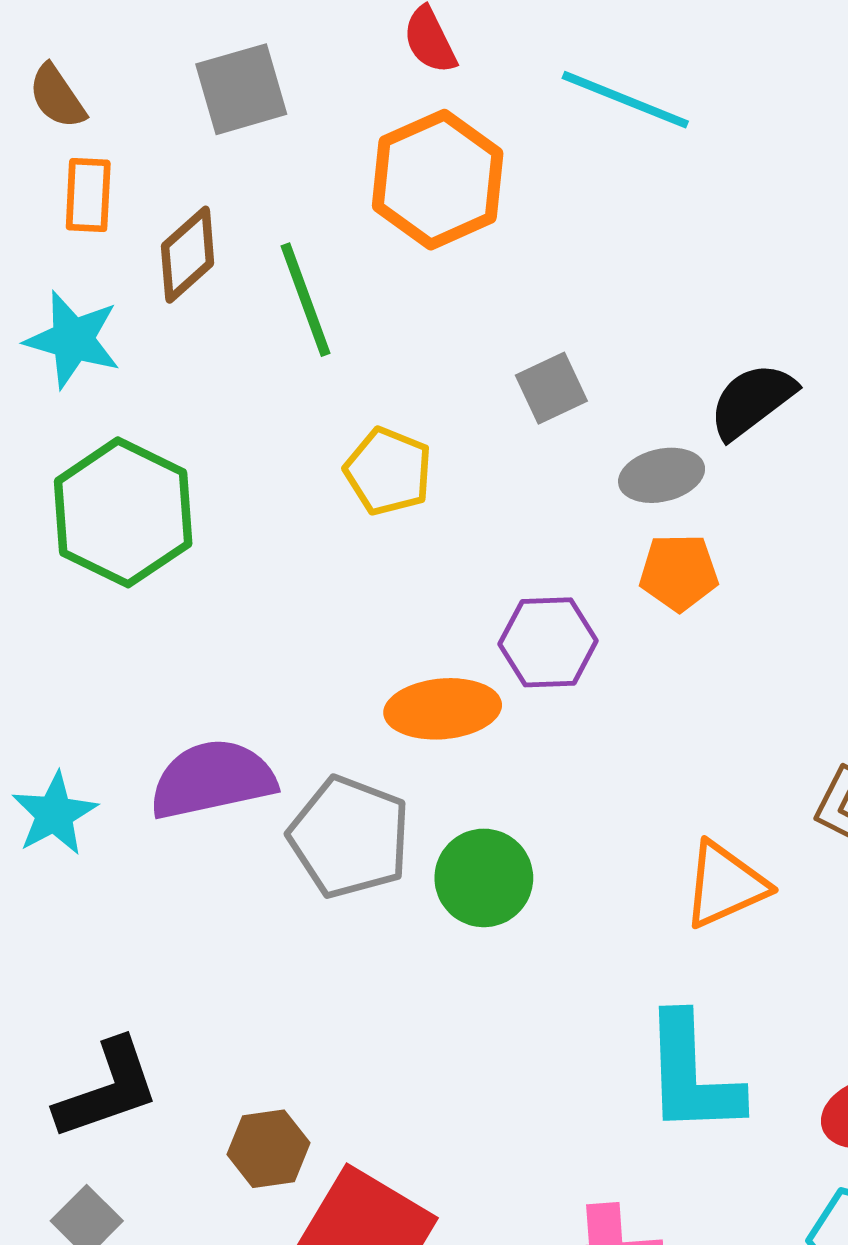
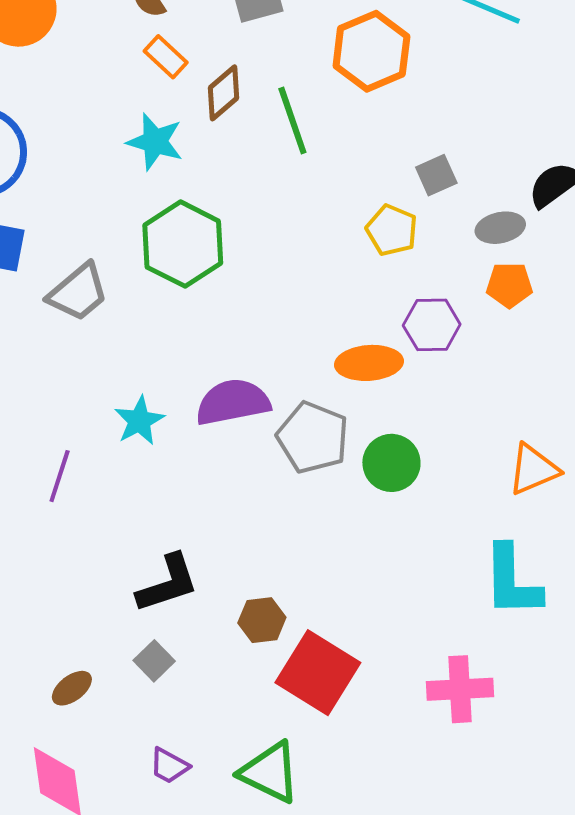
orange rectangle: (88, 195) -> (166, 57), turned -51
yellow pentagon: (388, 471) -> (392, 230), moved

